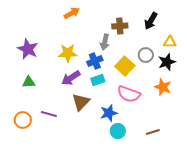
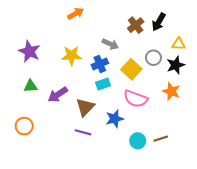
brown cross: (120, 26) -> (136, 25), moved, turned -35
gray arrow: (105, 42) -> (110, 44), turned -77
purple arrow: (71, 78) -> (58, 94), moved
purple line: (49, 114) -> (83, 132), moved
cyan circle: (118, 131) -> (138, 141), moved

